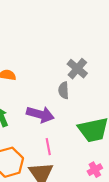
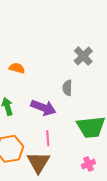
gray cross: (77, 69) -> (83, 56), moved

